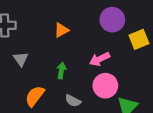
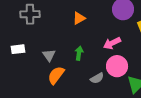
gray triangle: (21, 59) -> (49, 55), moved
gray semicircle: (73, 101) -> (97, 78), moved, turned -56

